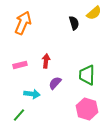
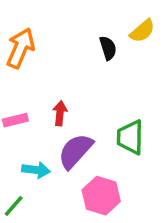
purple semicircle: (55, 83) -> (75, 151), size x1.6
pink hexagon: (87, 109) -> (101, 196), moved

